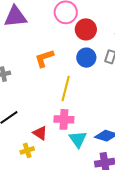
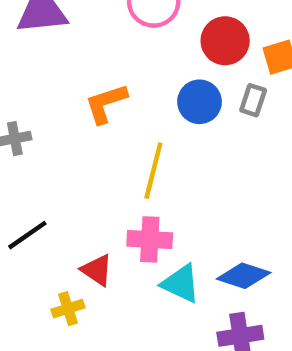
red circle: (86, 29) -> (225, 41), moved
cyan triangle: (78, 139) -> (181, 284), turned -30

